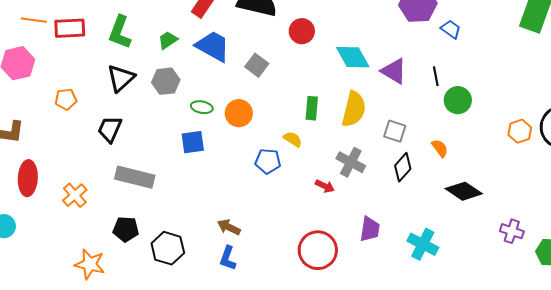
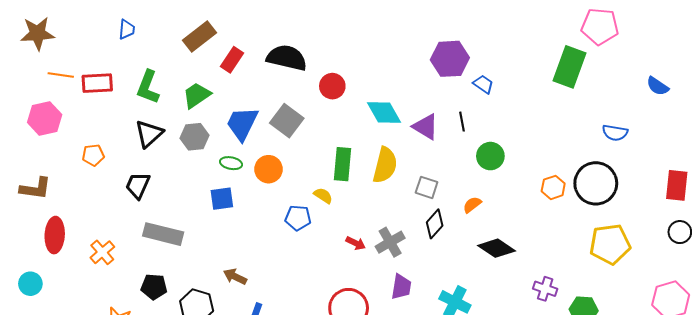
green trapezoid: (168, 40) -> (197, 95), size x1.4
blue trapezoid: (213, 46) -> (242, 124), moved, turned -93
gray square: (257, 65) -> (287, 121), size x1.4
black line: (436, 76) -> (462, 122), moved
green rectangle: (312, 108) -> (342, 164), size x1.4
orange semicircle: (440, 148) -> (472, 205), turned -90
gray cross: (351, 162) -> (390, 242), moved, turned 32
brown arrow: (229, 227) -> (235, 277), moved

